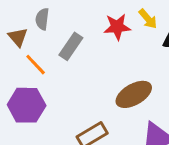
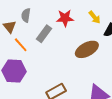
red star: (117, 27) -> (65, 18), moved
brown ellipse: (134, 94) -> (87, 49), moved

